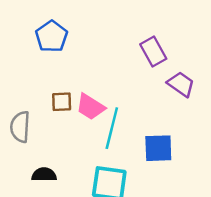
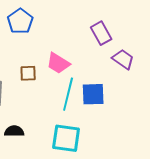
pink trapezoid: (90, 107) -> (58, 63), moved
blue square: (158, 148) -> (93, 94), moved

